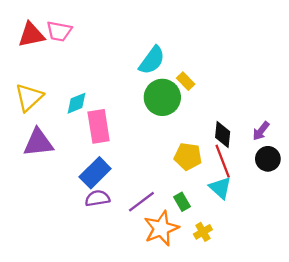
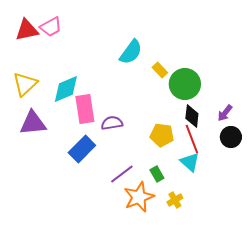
pink trapezoid: (59, 31) -> (51, 27), turned -40
green circle: (162, 97) -> (185, 84), moved
cyan diamond: (77, 103) -> (66, 89), size x1.4
purple semicircle: (97, 198) -> (112, 123), moved

